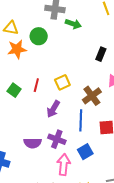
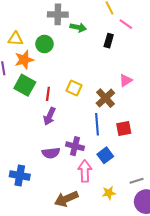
black rectangle: (101, 54) -> (109, 41), moved
yellow square: (62, 82) -> (74, 88), turned -35
green square: (14, 90) -> (25, 85), moved, size x1.5
purple arrow: (53, 109) -> (49, 116), moved

